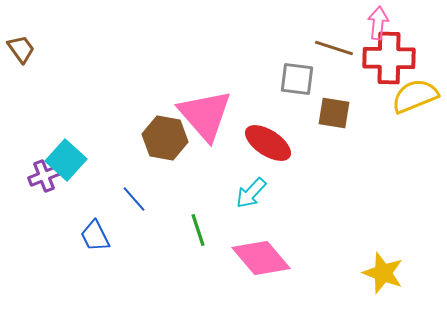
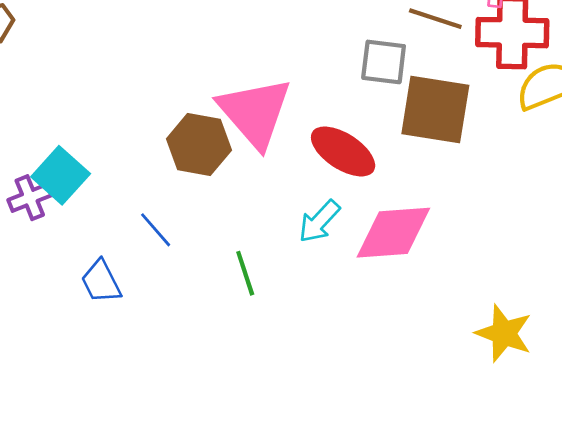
brown square: (334, 113) -> (435, 110), size x1.6
pink diamond: (261, 258) -> (393, 233), moved, turned -54

